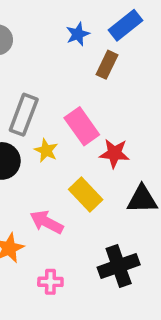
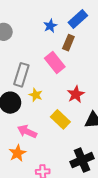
pink rectangle: (82, 126) -> (55, 63), moved
red star: (114, 153) -> (76, 94), turned -30
pink arrow: (47, 222) -> (27, 132), moved

